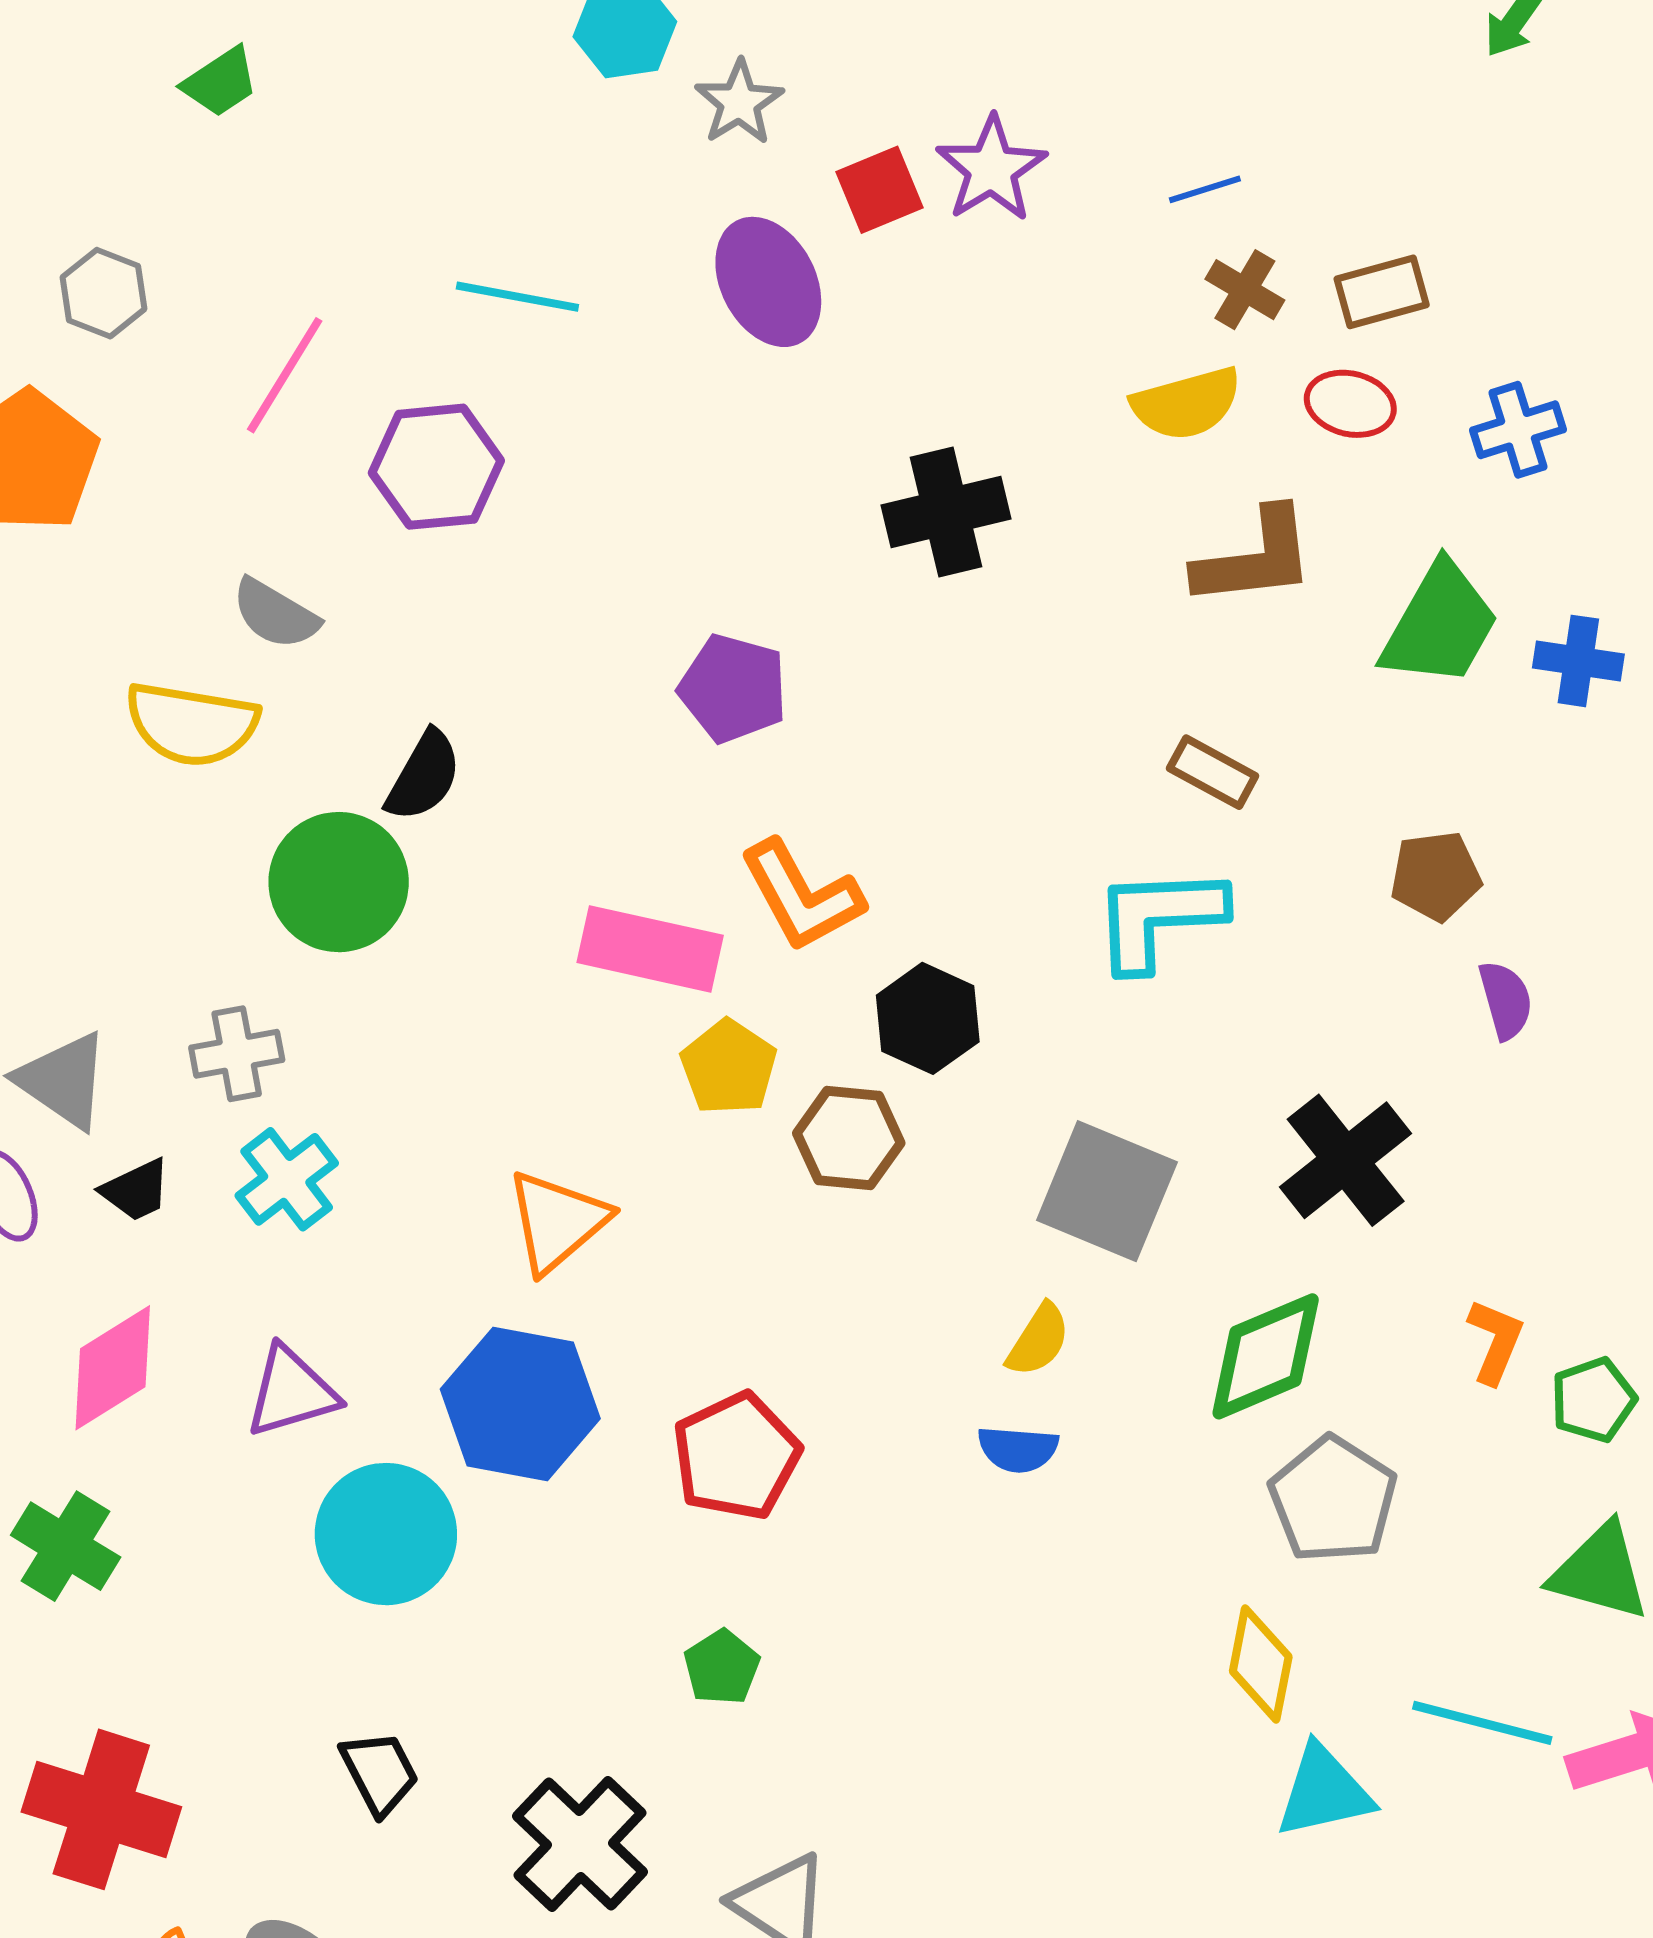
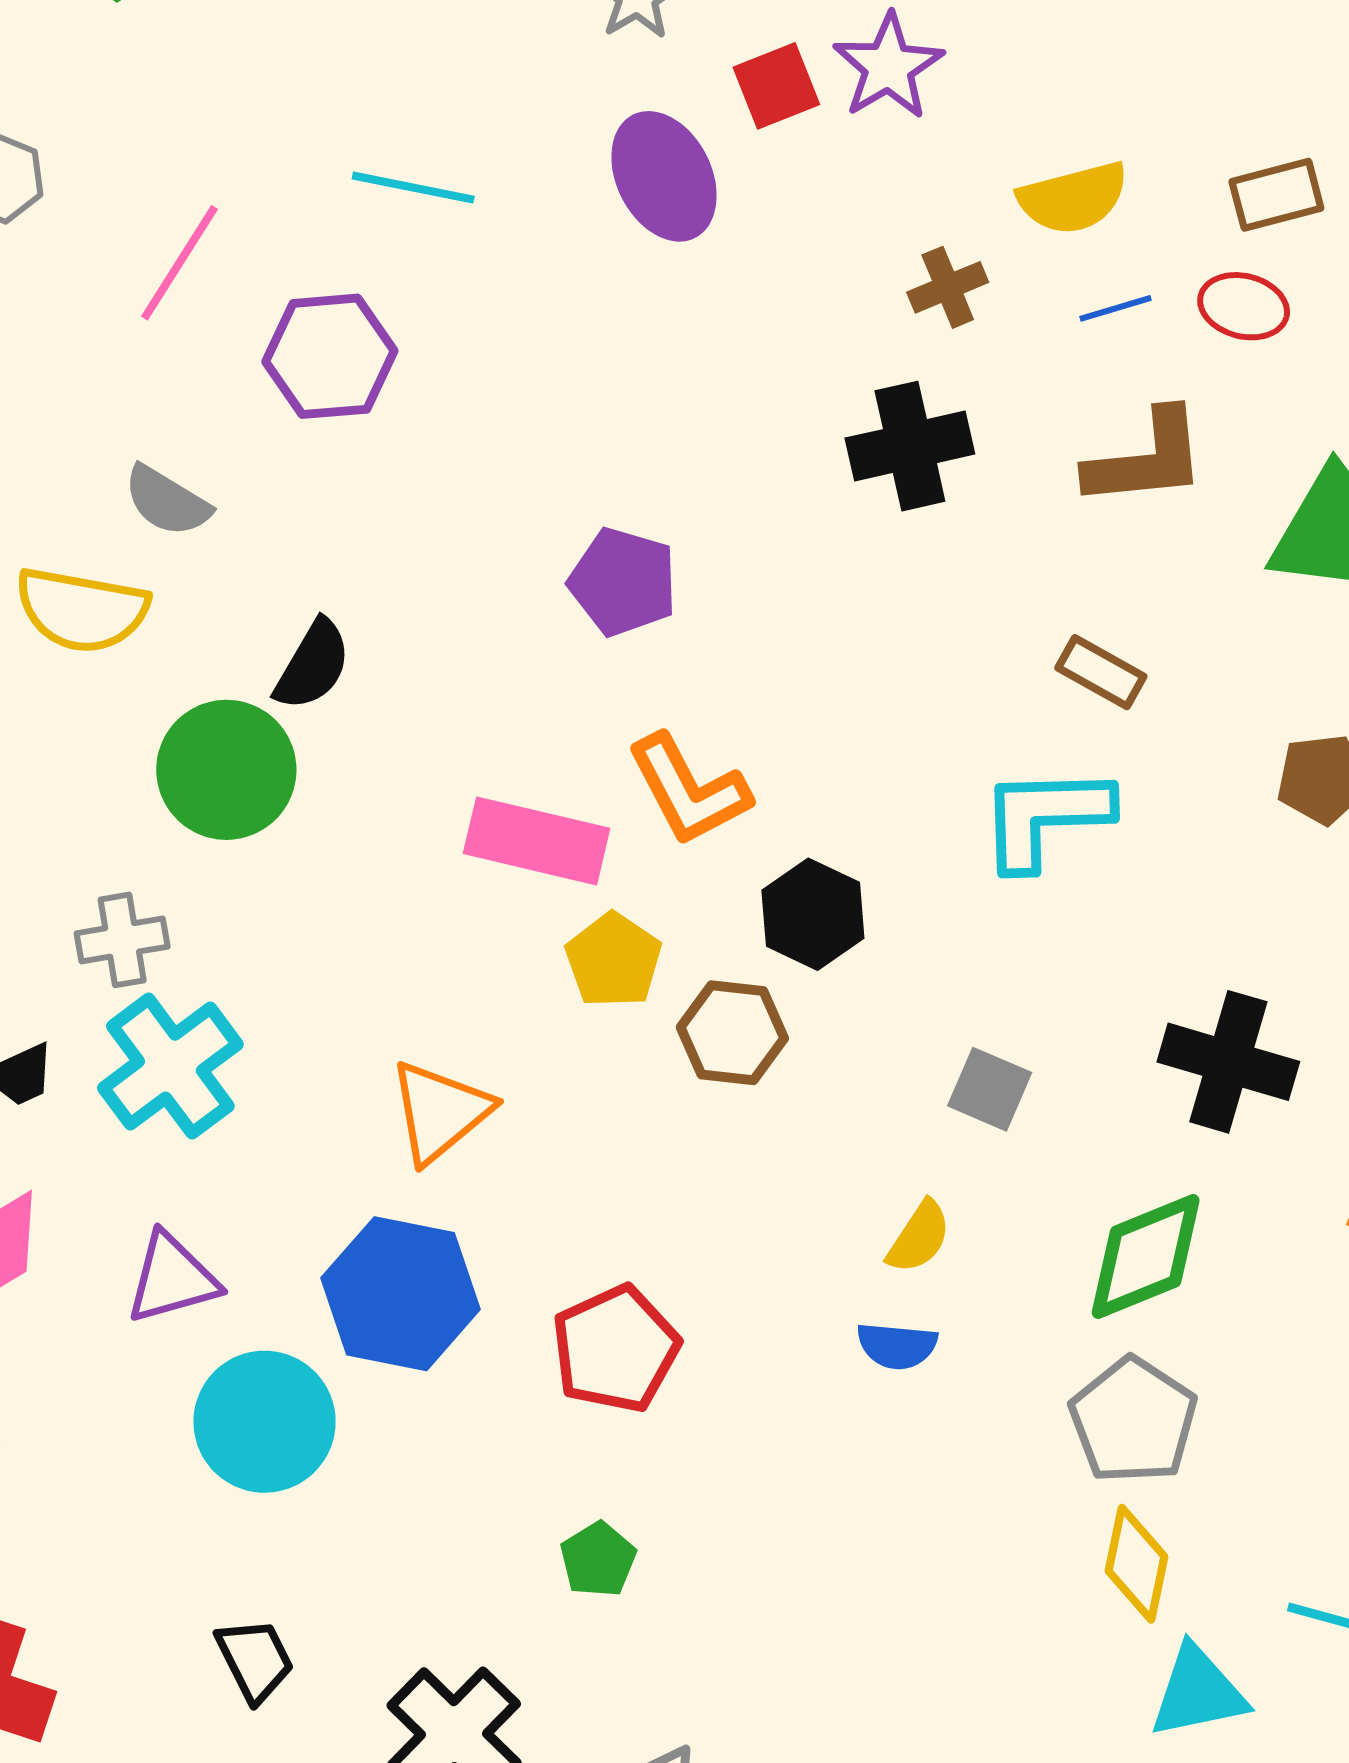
blue line: (1205, 189) -> (1115, 308), moved
brown cross: (1245, 290) -> (948, 287), moved, turned 36
yellow semicircle: (1187, 404) -> (1073, 198), moved
black cross: (946, 512) -> (910, 446), moved
black cross: (1346, 1160) -> (1228, 1062), turned -36
cyan cross: (287, 1179) -> (170, 1066), size x1.4
gray square: (1107, 1191) -> (990, 1089), size x0.6
gray pentagon: (1333, 1500) -> (1133, 1421), moved

